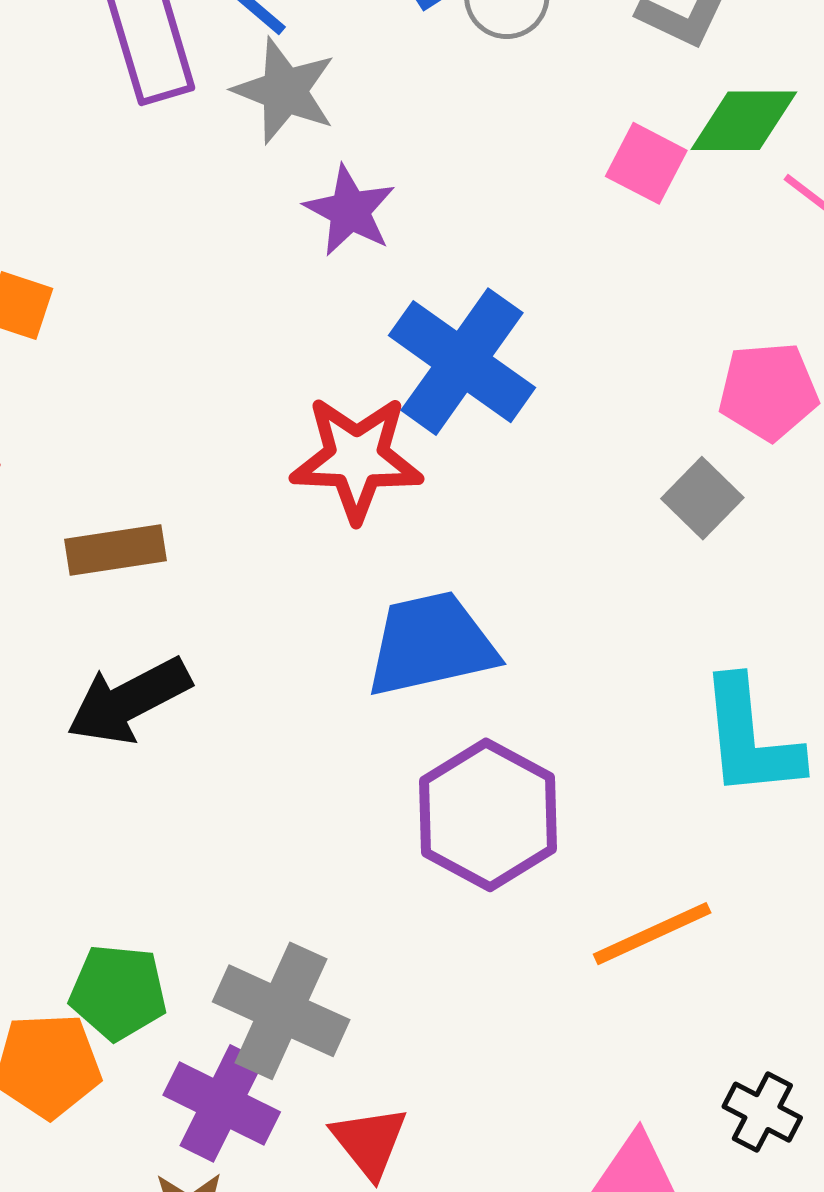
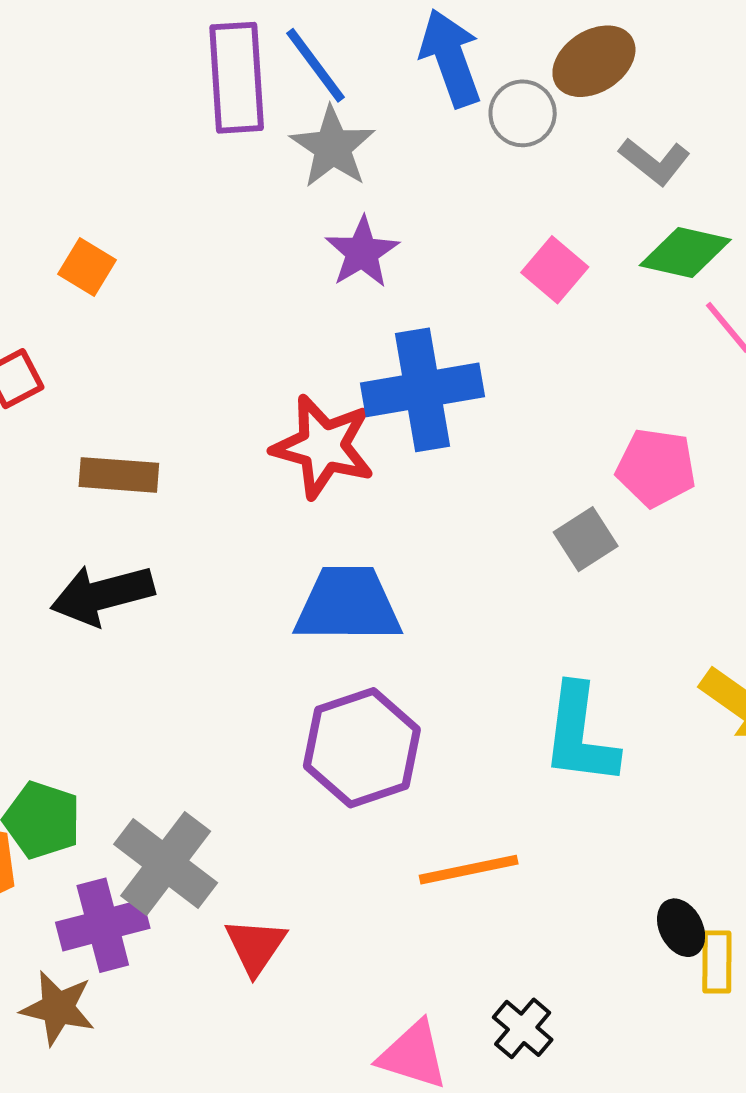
pink square: (646, 163) -> (555, 270), moved
blue cross: (462, 362) -> (423, 390), turned 32
purple cross: (222, 1103) -> (103, 925), turned 36
red triangle: (369, 1142) -> (255, 946), moved

